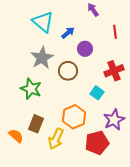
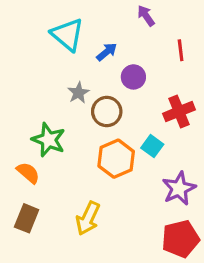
gray star: (42, 58) -> (78, 93), moved, size x0.6
orange hexagon: (74, 117) -> (116, 159), moved
brown rectangle: (36, 124) -> (27, 218), moved
orange semicircle: (16, 136) -> (28, 173), moved
red pentagon: (97, 143) -> (181, 239), moved

